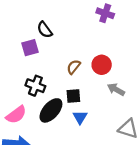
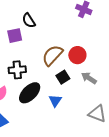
brown semicircle: (74, 67) -> (52, 55), size x1.6
black cross: (35, 86) -> (17, 70), turned -30
black square: (73, 96) -> (63, 77), moved, turned -32

